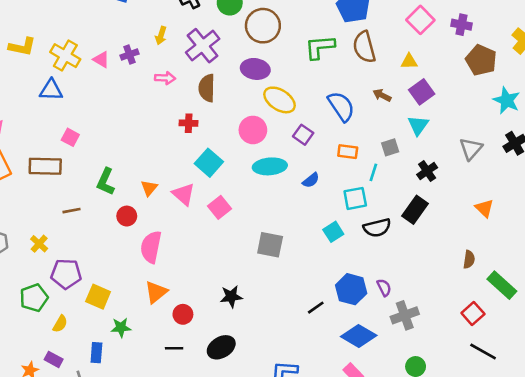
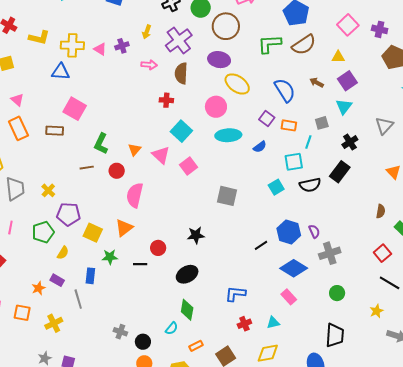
brown semicircle: (364, 47) -> (304, 45), turned -110
yellow cross: (65, 56) -> (72, 45), turned -30
purple square: (303, 135) -> (267, 119), moved
pink square: (70, 137) -> (75, 109), size x1.6
brown rectangle: (45, 166) -> (55, 131), size x0.7
brown line: (71, 211) -> (87, 168), moved
orange triangle: (156, 292) -> (124, 228), moved
black line: (174, 348) -> (140, 264), moved

